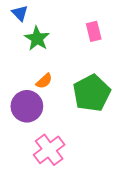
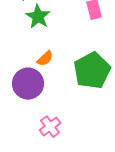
pink cross: (49, 150) -> (50, 127), size x0.7

